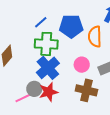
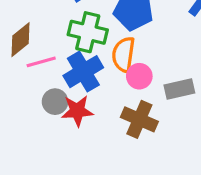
orange semicircle: (95, 37) -> (123, 54), moved
pink line: (24, 98) -> (41, 62), moved

